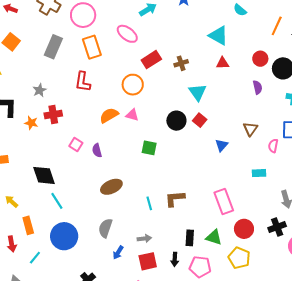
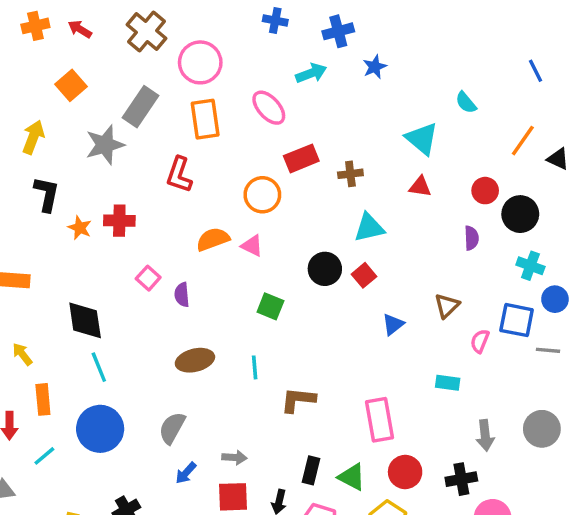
gray star: (40, 90) -> (105, 145), moved, size x1.6
cyan triangle: (198, 92) -> (369, 228), turned 42
cyan line: (149, 203) -> (255, 367), moved

